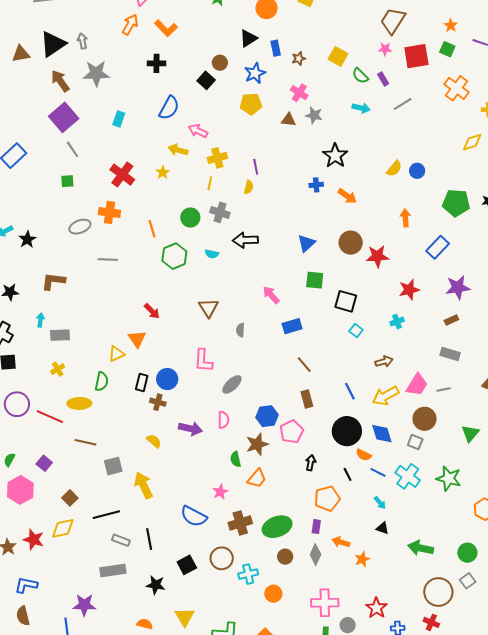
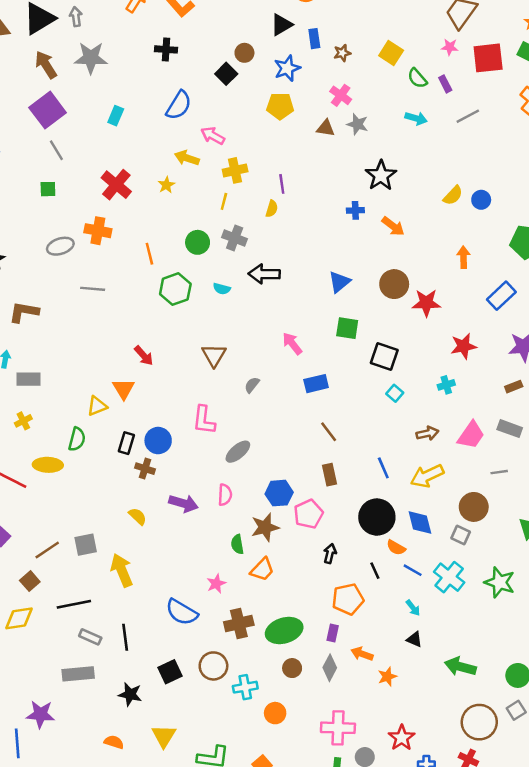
gray semicircle: (240, 330) -> (252, 385), turned 32
pink trapezoid: (417, 385) -> (471, 435), moved
brown line: (85, 442) -> (47, 550), moved, turned -50

